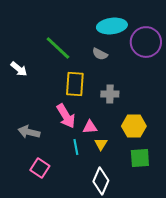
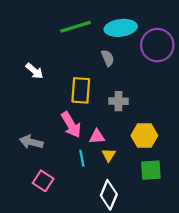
green line: (58, 48) -> (75, 27), moved, turned -60
gray semicircle: (100, 54) -> (108, 58), turned -140
white arrow: (19, 69) -> (34, 71), moved

